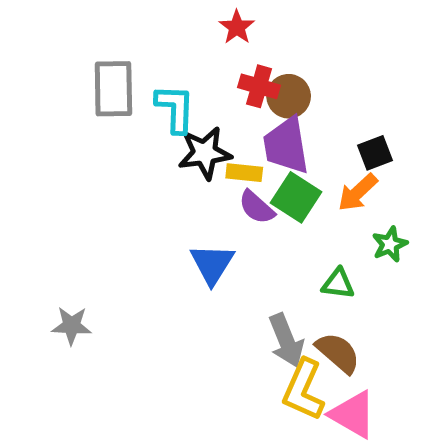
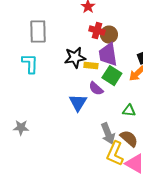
cyan L-shape: (175, 109) -> (30, 64), moved
purple semicircle: (257, 207) -> (96, 89), moved

